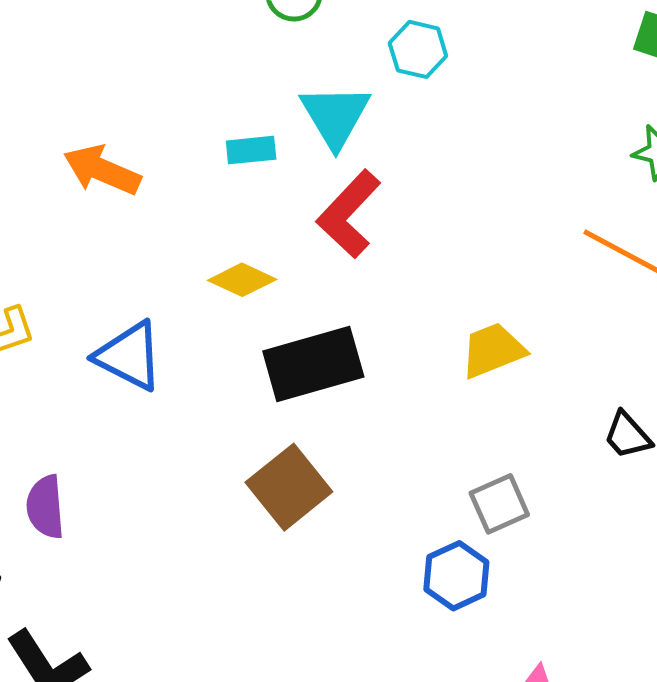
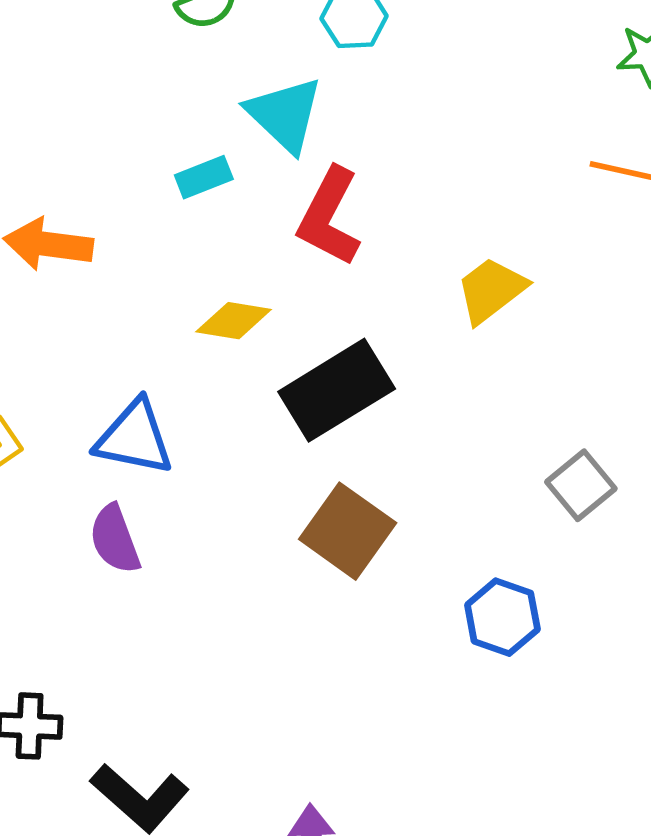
yellow trapezoid: (493, 350) -> (491, 290), moved
purple semicircle: (45, 507) -> (115, 539), moved
blue hexagon: (456, 576) -> (502, 617), moved

